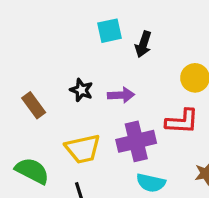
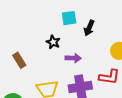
black star: (81, 90) -> (53, 42), moved

